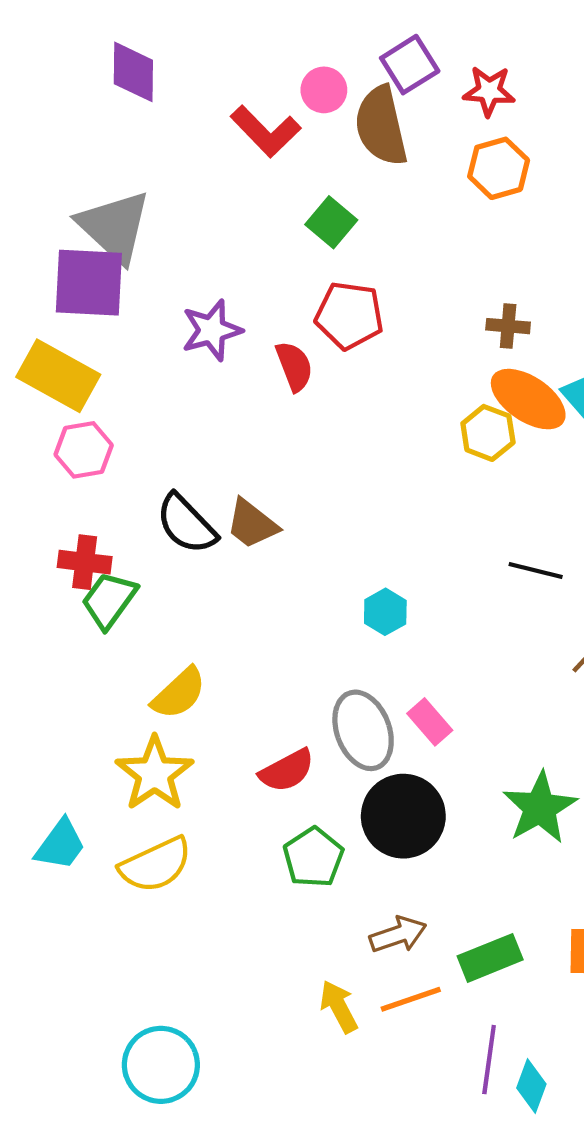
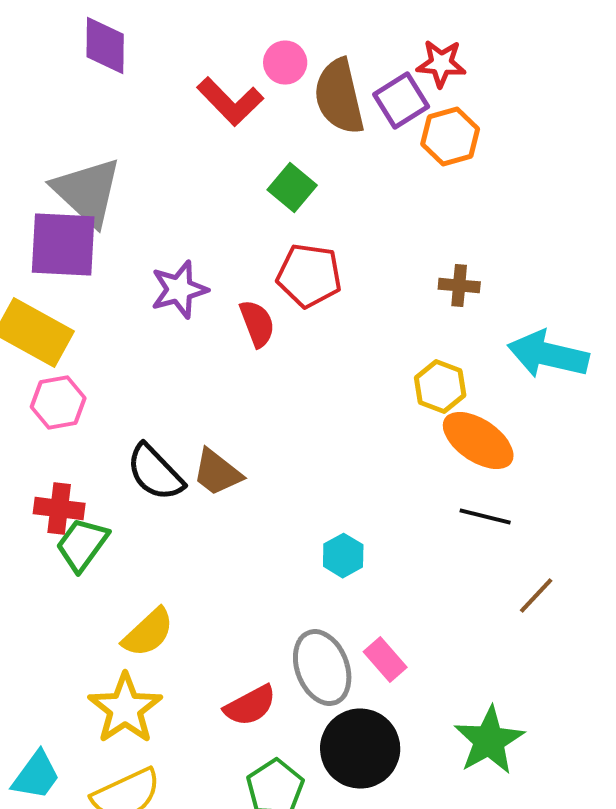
purple square: (410, 65) -> (401, 101), moved
orange ellipse: (528, 399) -> (478, 441), moved

